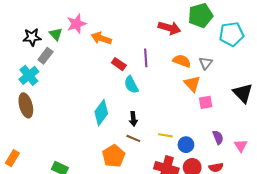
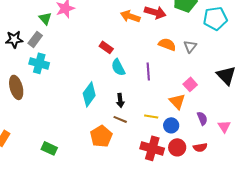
black star: (32, 37) -> (14, 39), moved
orange arrow: (101, 38) -> (130, 16), moved
purple line: (146, 58) -> (148, 71), moved
cyan cross: (29, 75) -> (39, 63), moved, turned -36
orange triangle: (192, 84) -> (177, 101), moved
pink square: (206, 102) -> (190, 84), turned -32

